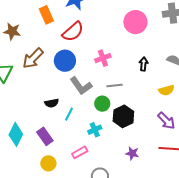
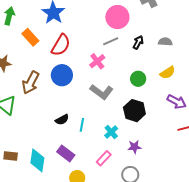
black arrow: (144, 64) -> (138, 42), moved, turned 40
gray line: (114, 85) -> (111, 41), moved
gray L-shape: (81, 86) -> (102, 92), moved
green circle: (102, 104) -> (138, 79), moved
purple star: (132, 153) -> (134, 147), moved

